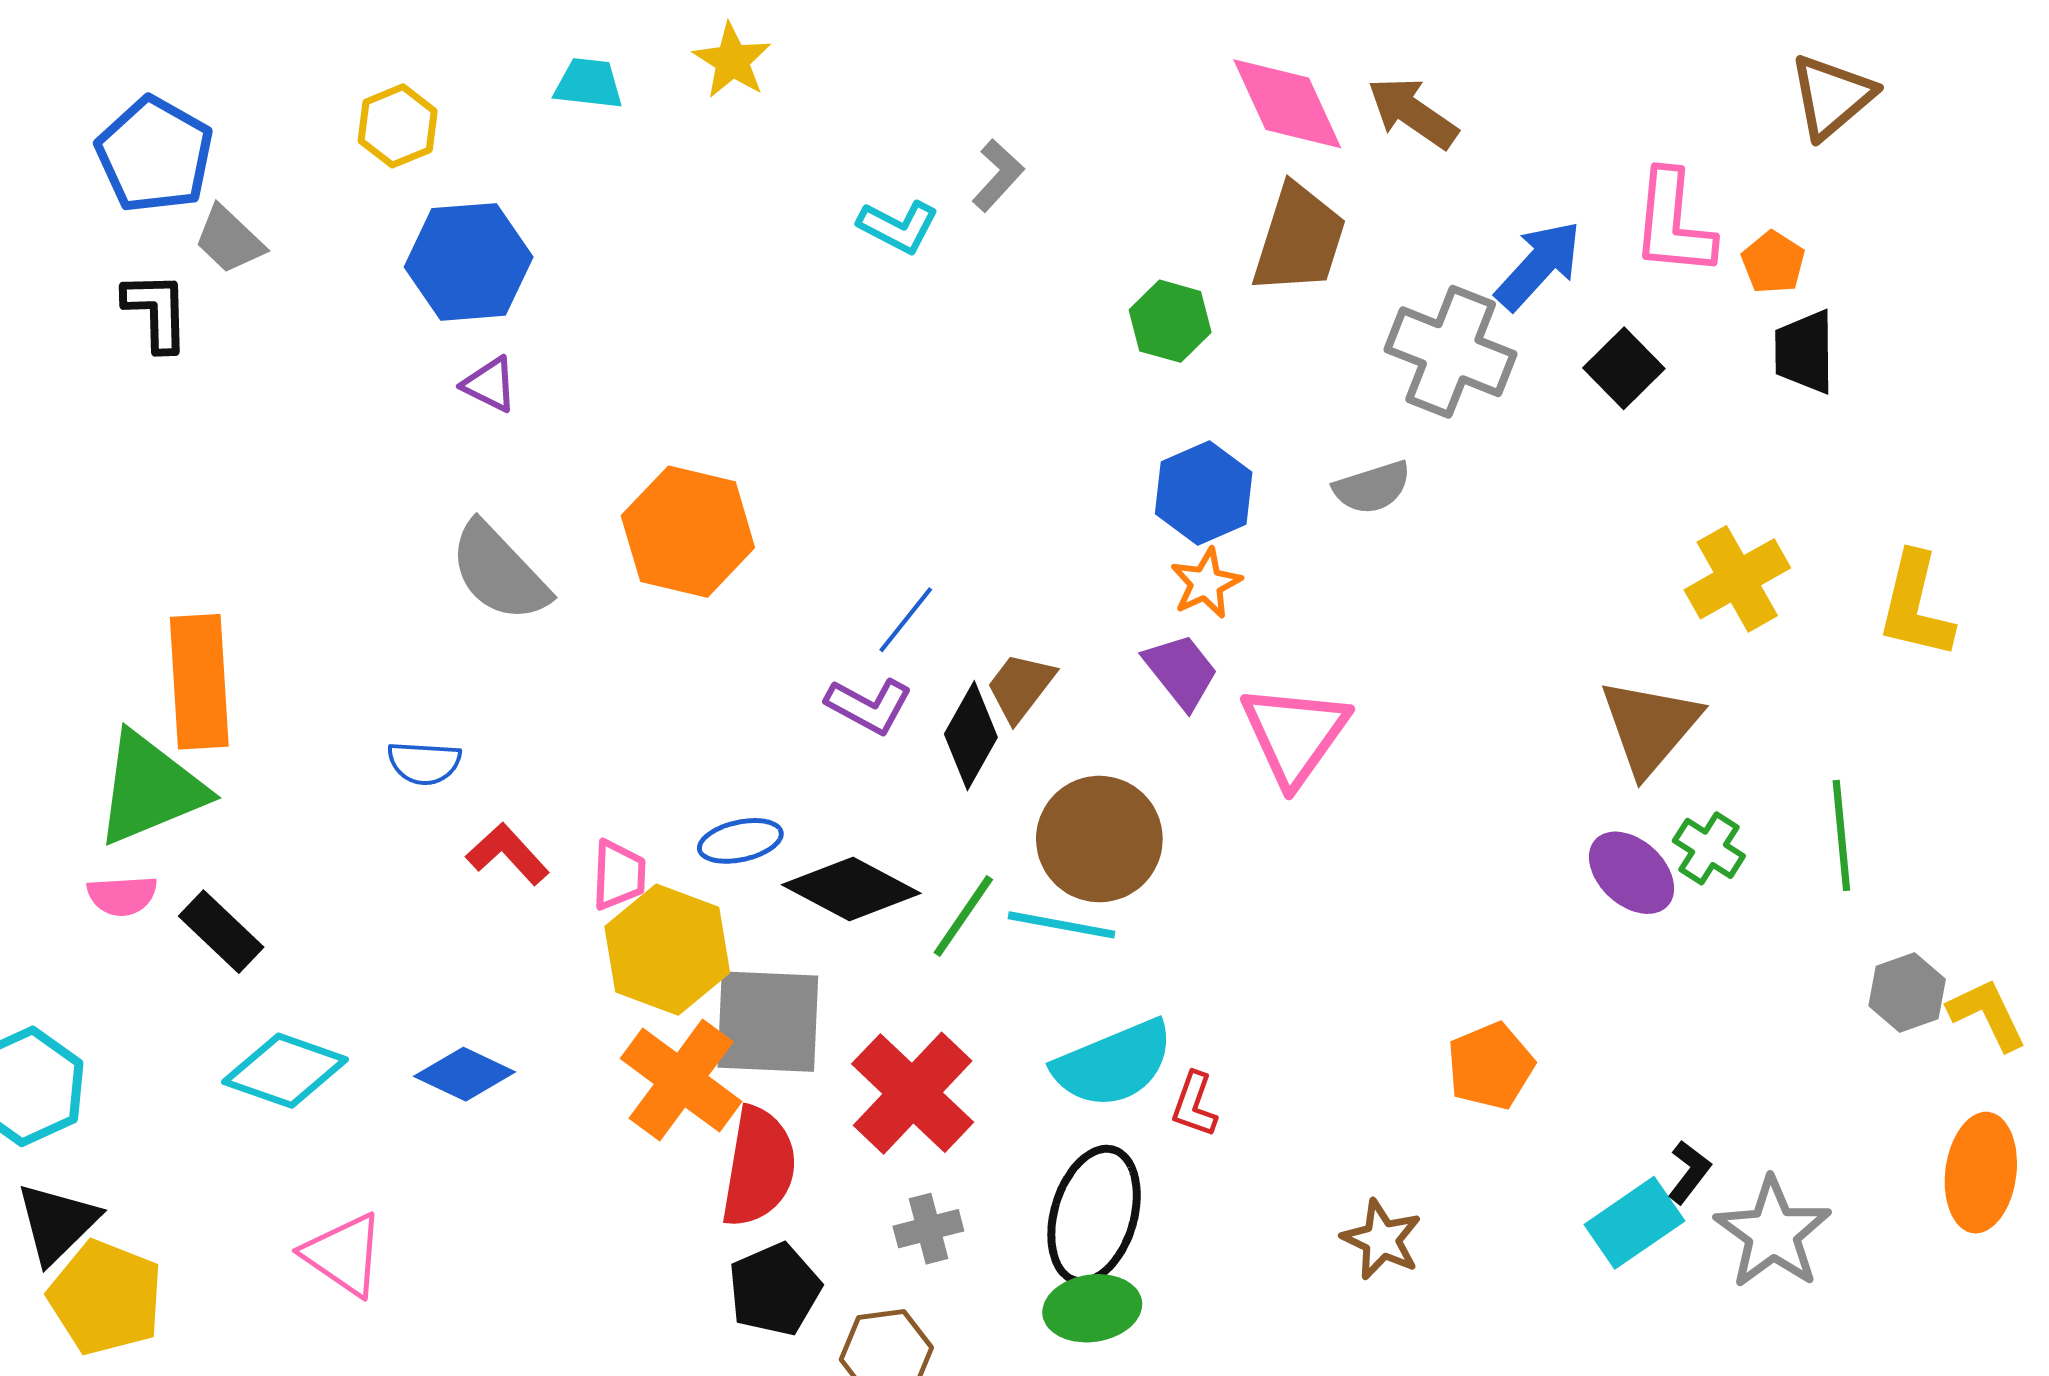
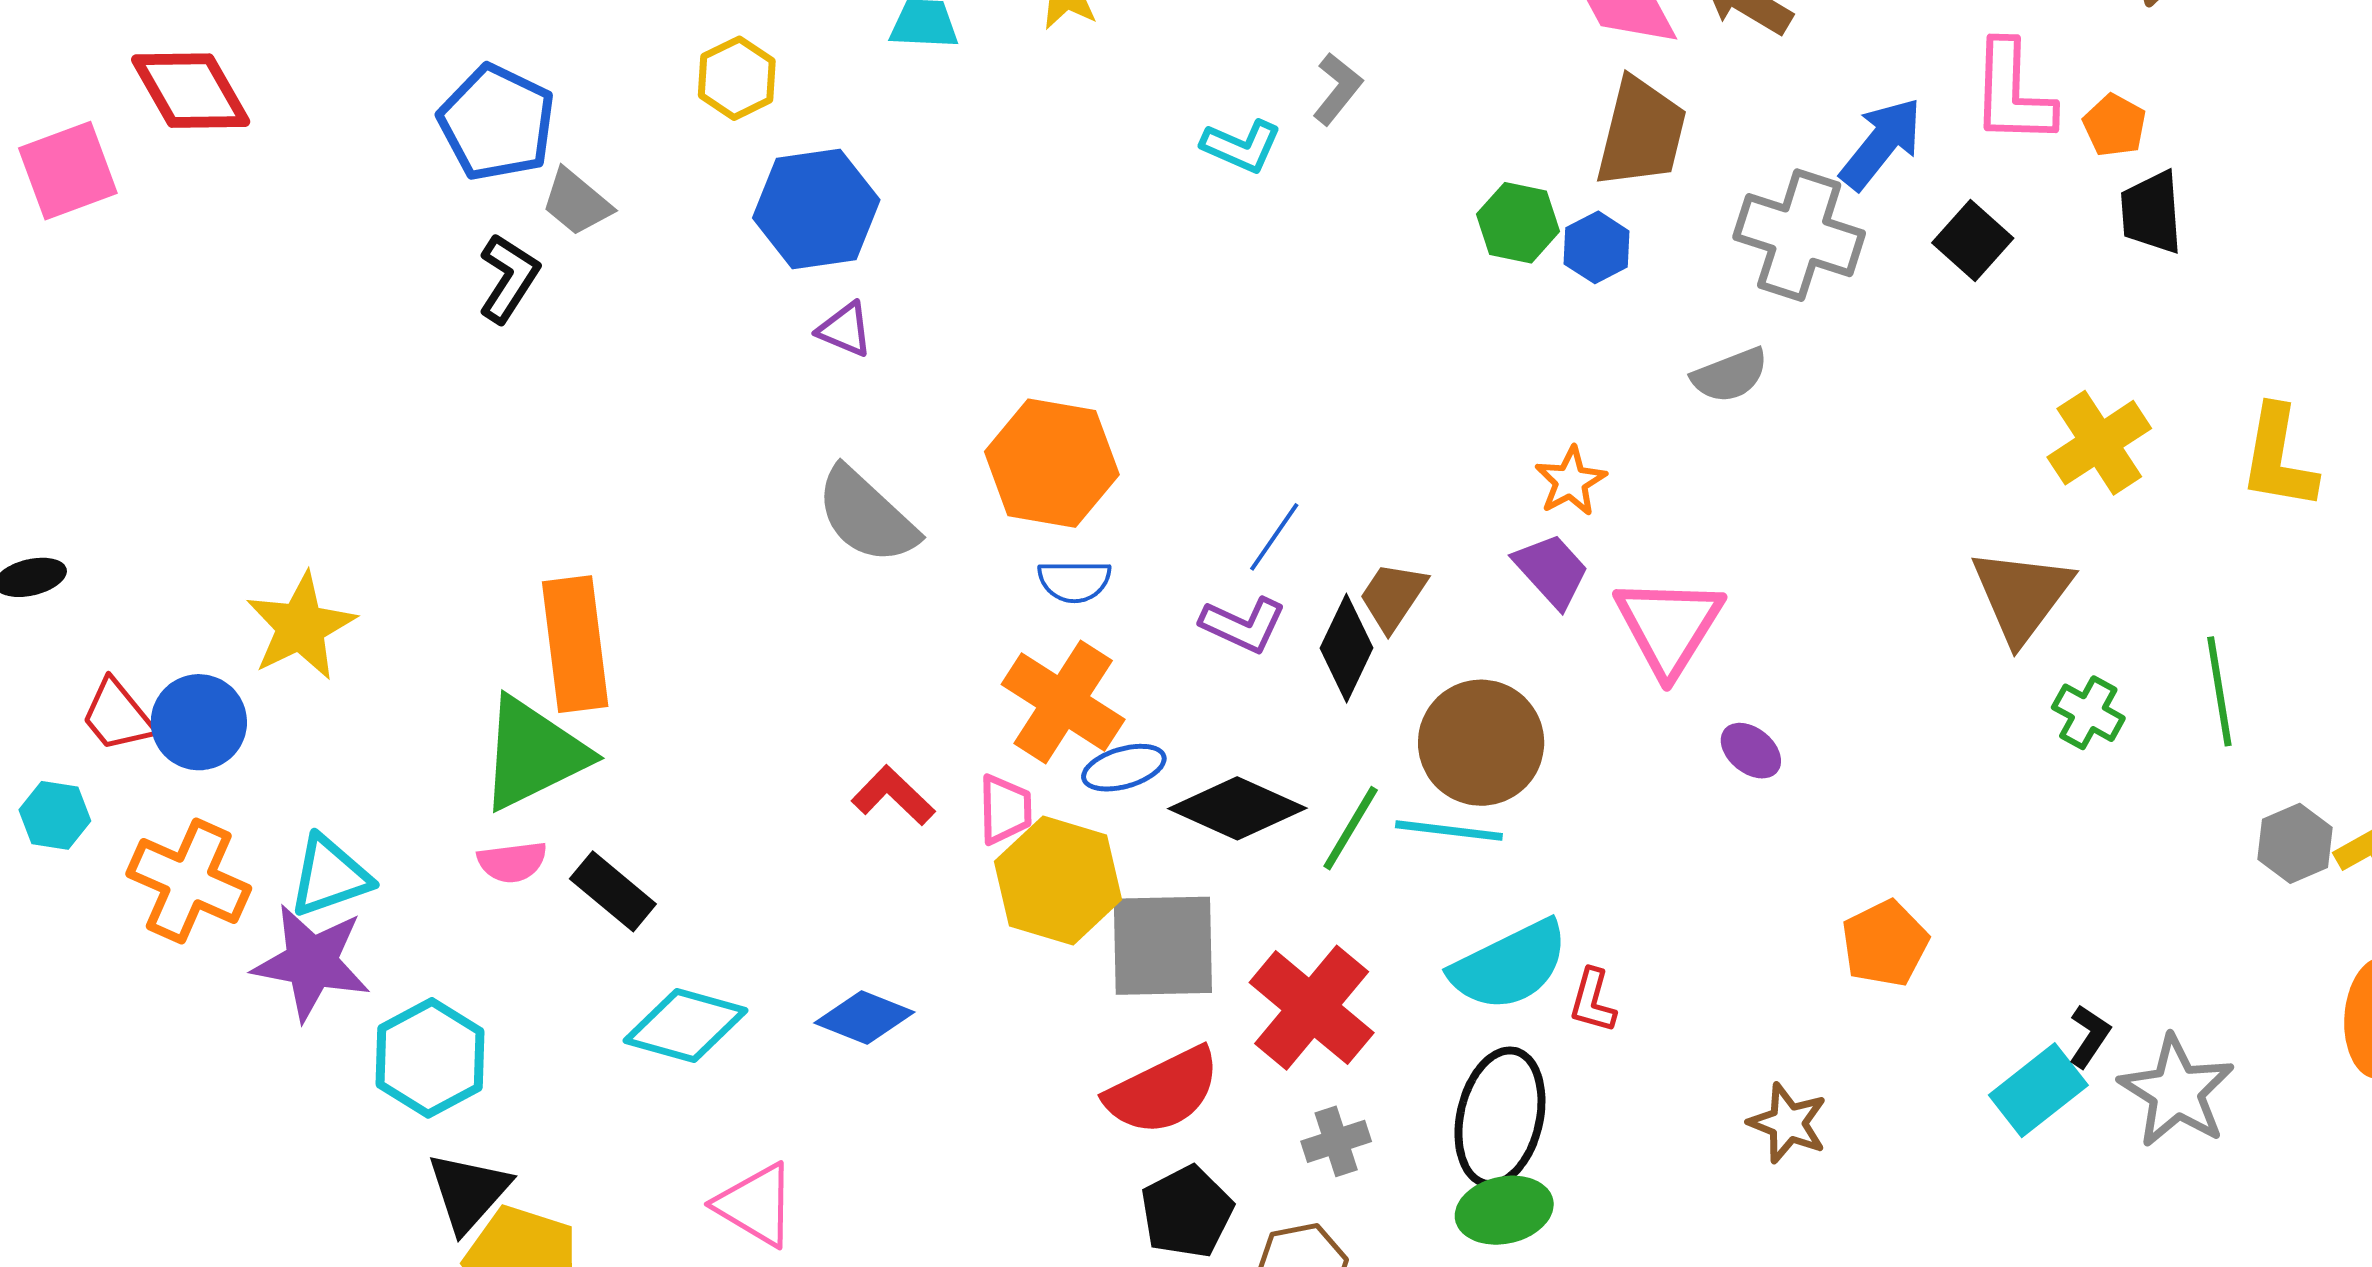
black L-shape: (156, 311) -> (509, 278), turned 38
blue hexagon: (1204, 493) -> (1597, 247), moved, size x0.7
blue semicircle: (424, 763) -> (1074, 581), moved
purple ellipse: (1632, 873) -> (1751, 751), moved, size x0.7
orange cross: (681, 1080) -> (1063, 702), moved
red semicircle: (759, 1167) -> (1163, 1091), turned 58

